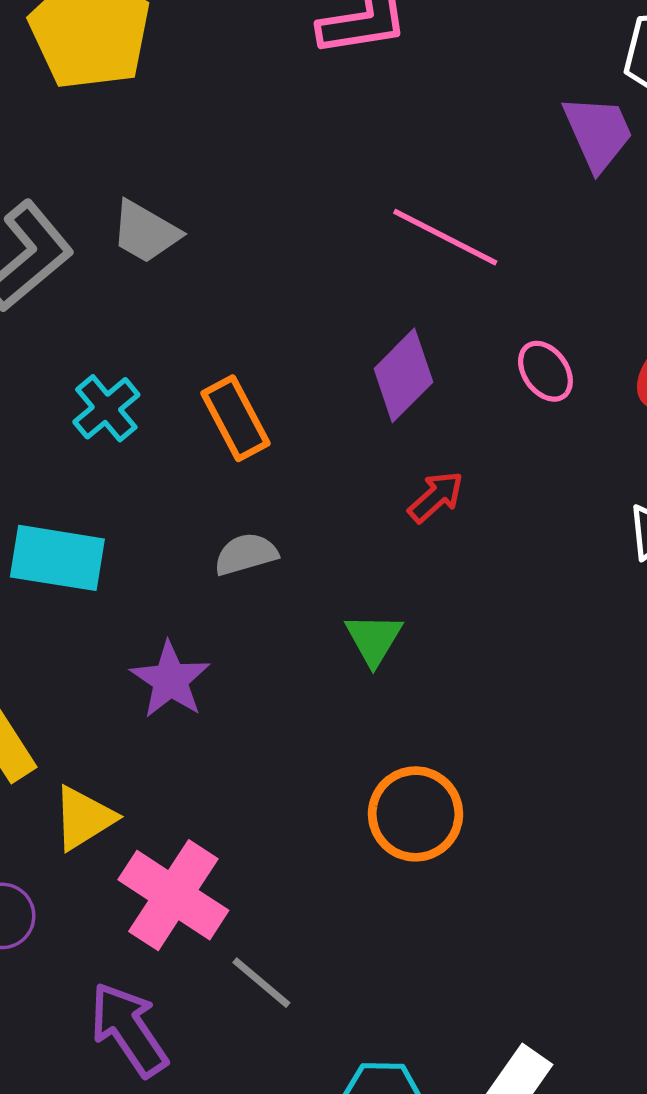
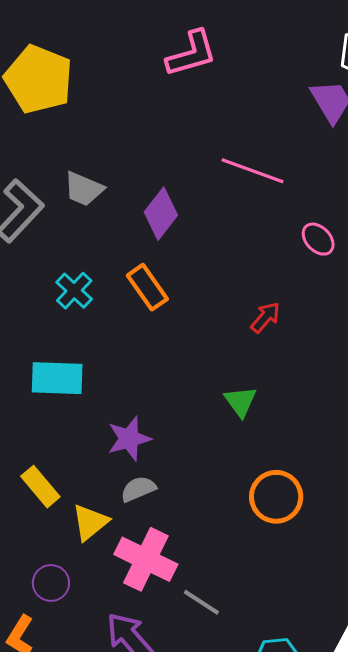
purple diamond: (403, 375) -> (161, 214), moved
gray semicircle: (246, 554) -> (138, 489), moved
purple star: (170, 680) -> (129, 439), turned 30

